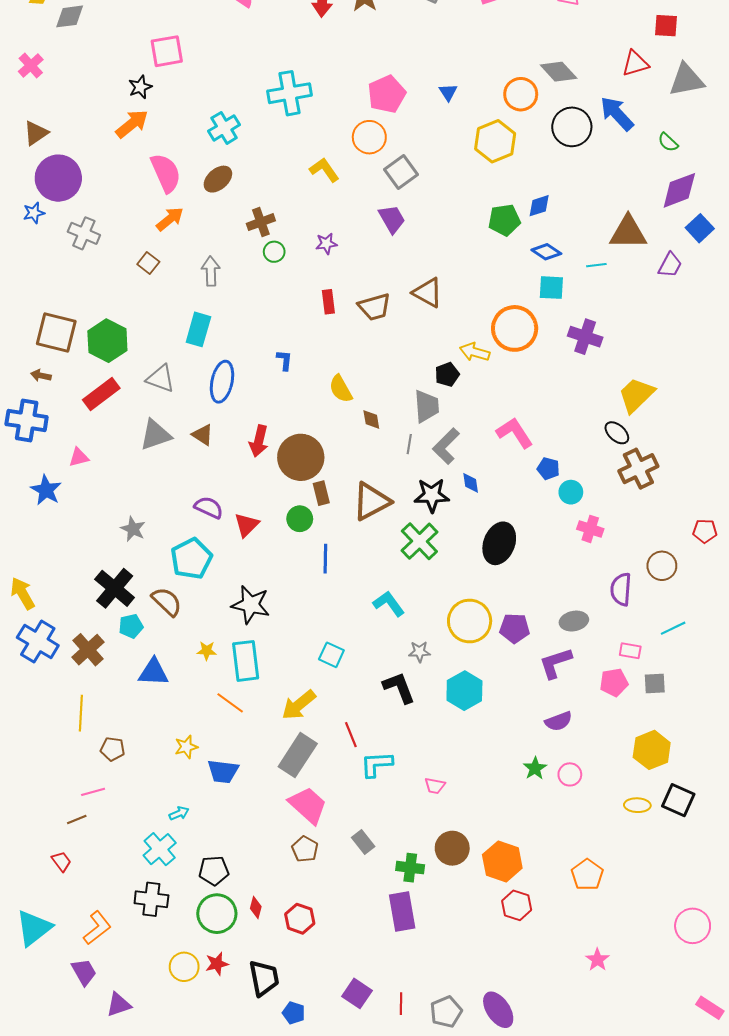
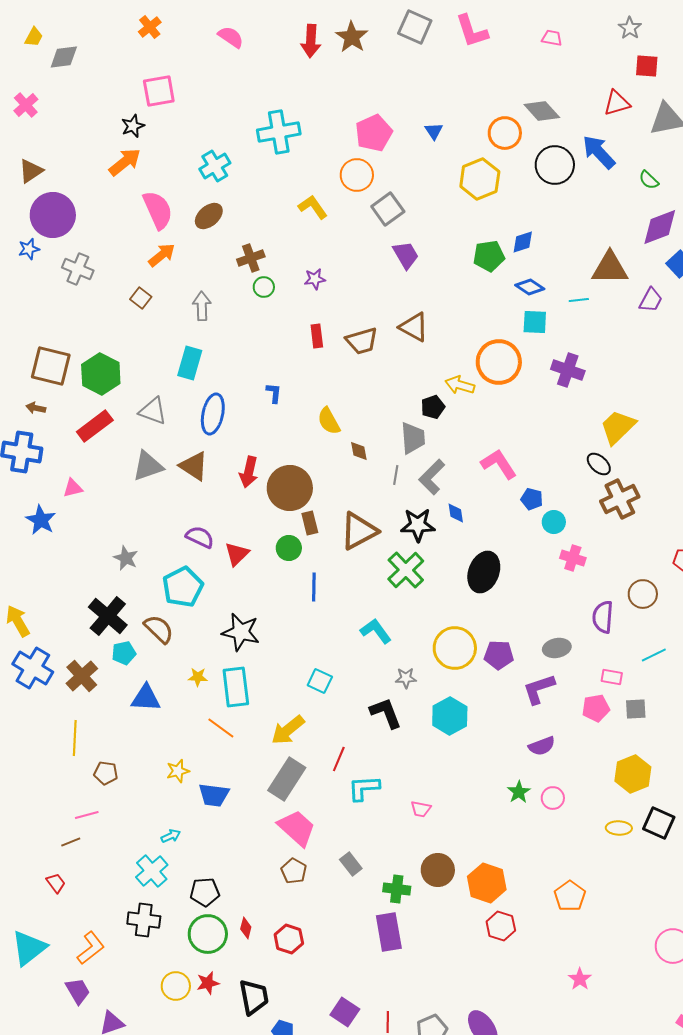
purple trapezoid: (392, 219) -> (406, 255), moved
brown triangle: (203, 435) -> (194, 466), size x1.4
red line: (351, 735) -> (339, 759), turned 45

